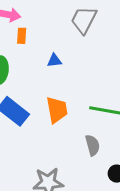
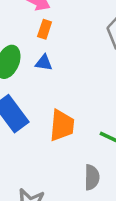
blue triangle: (54, 61) -> (44, 63), moved

